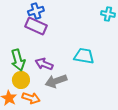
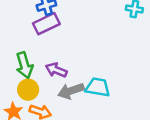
purple rectangle: (36, 26) -> (46, 24), turned -50
cyan trapezoid: (84, 56) -> (98, 87), moved

